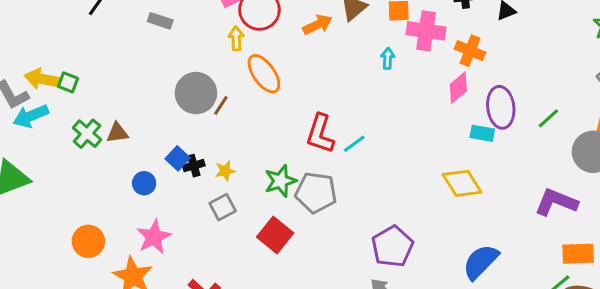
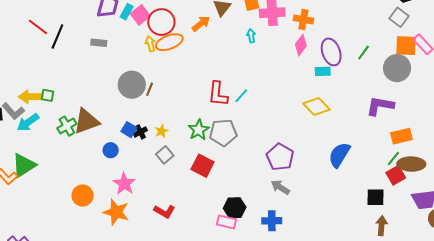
orange ellipse: (264, 74) -> (169, 42), moved, turned -64
brown triangle: (117, 133) -> (86, 121), size x1.8
green cross: (87, 134) -> (67, 126), turned 30

